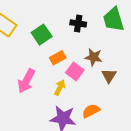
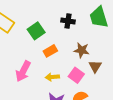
pink square: (75, 71) -> (76, 75), moved
yellow arrow: (60, 88) -> (52, 77), turned -120

